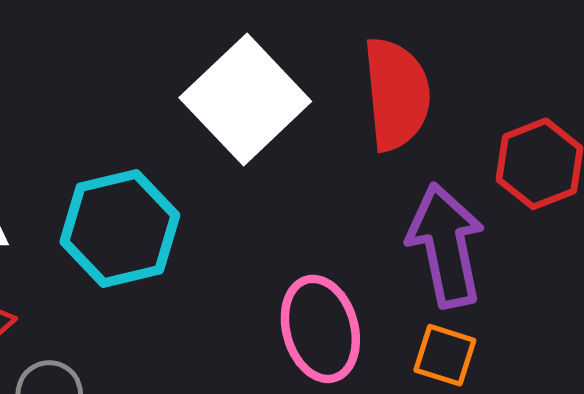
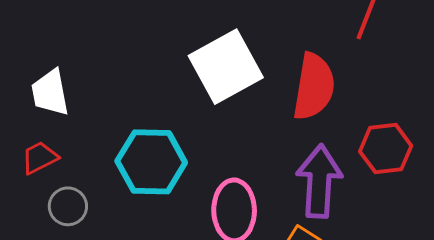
cyan hexagon: (120, 229) -> (151, 162), moved

